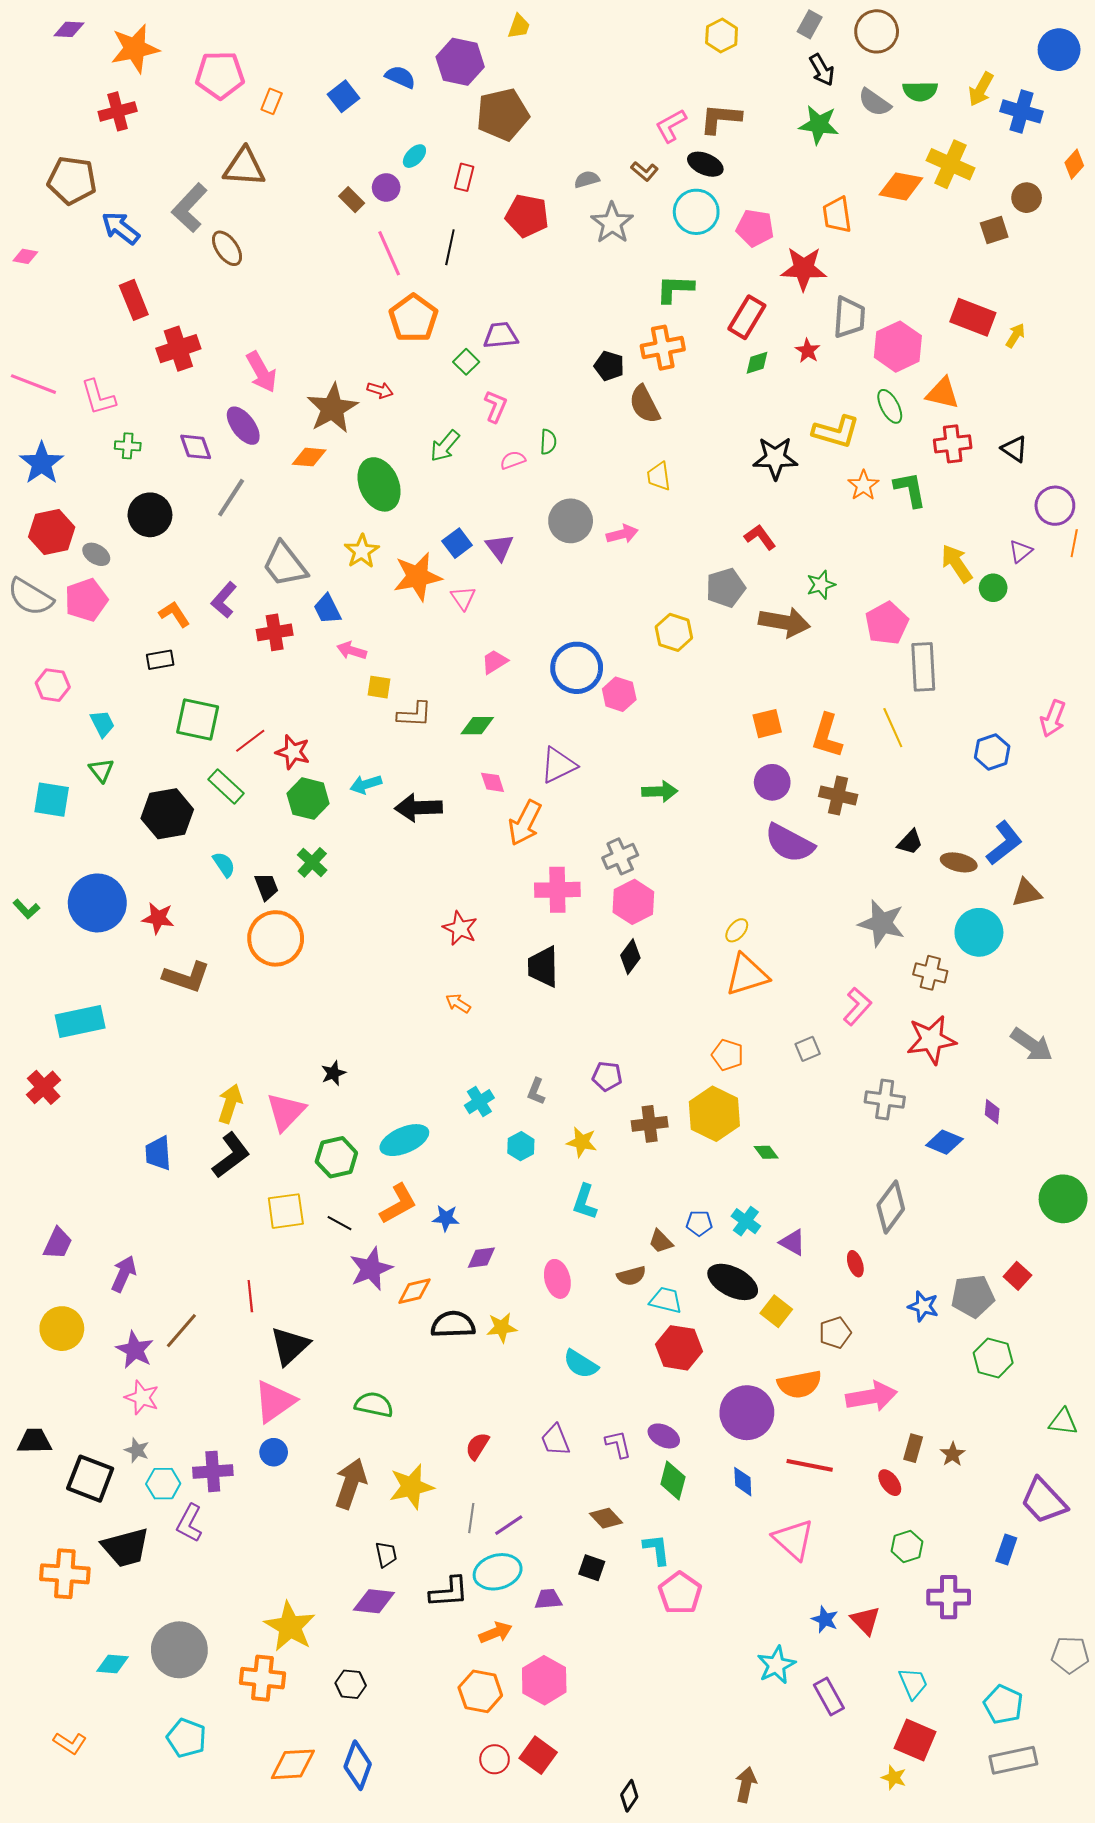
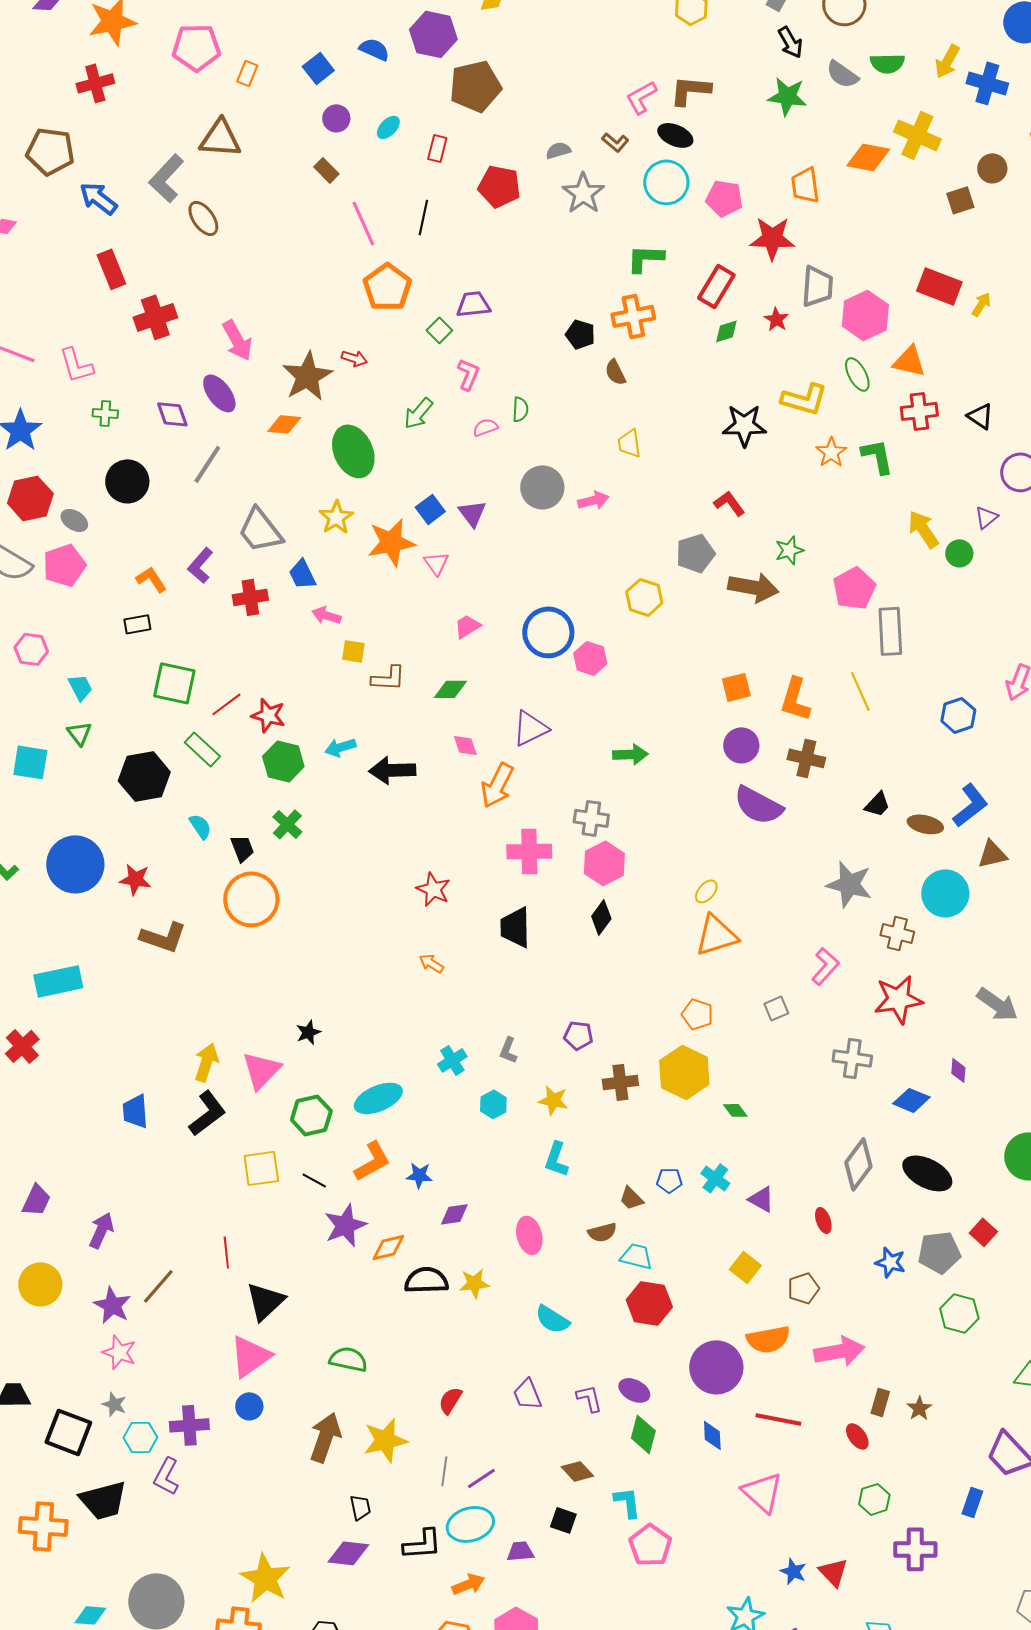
purple circle: (386, 187) -> (336, 118), moved
brown semicircle: (645, 404) -> (615, 372), size x0.7
gray cross: (620, 856) -> (591, 818), turned 32
black ellipse: (733, 1282) -> (927, 1173), moved

